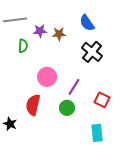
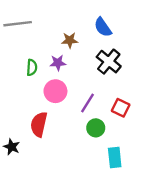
purple star: (40, 31) -> (58, 63), moved
green semicircle: (23, 46) -> (32, 67), moved
red square: (102, 100) -> (121, 108), moved
green circle: (67, 108) -> (96, 128), moved

